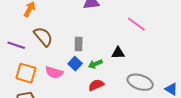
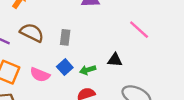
brown semicircle: (43, 37) -> (32, 33), turned -30
gray rectangle: (79, 44) -> (65, 37), moved

